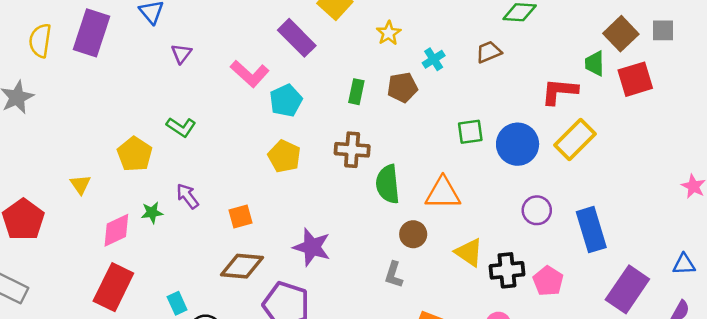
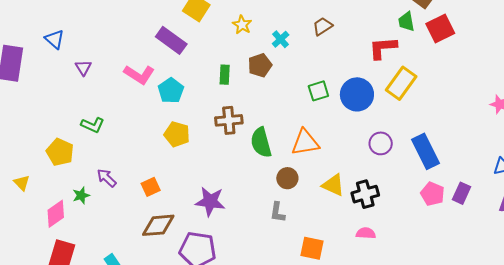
pink pentagon: (548, 281) -> (432, 194), moved
purple rectangle: (627, 289) -> (462, 193), size x0.6

